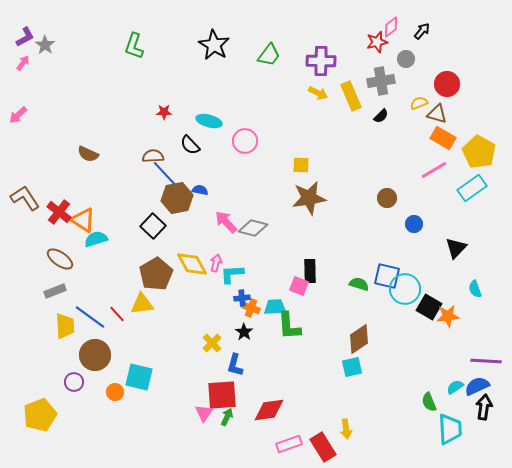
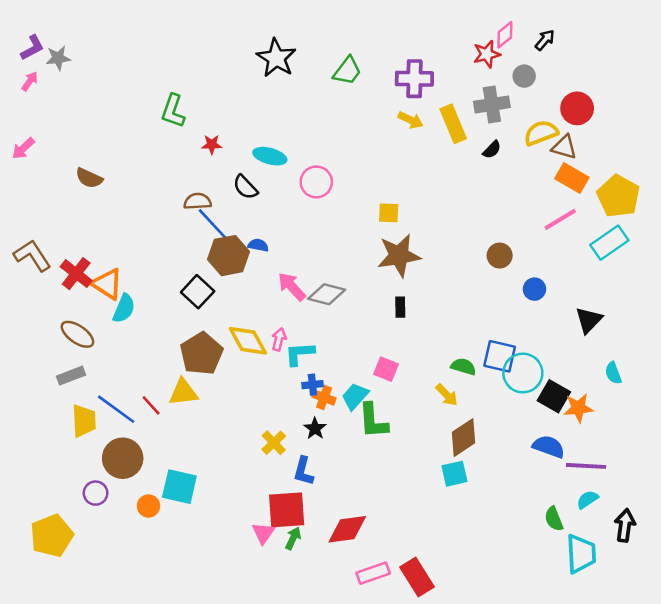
gray star: (45, 45) -> (58, 58), turned 30
green L-shape: (134, 46) -> (173, 111), moved
yellow semicircle: (419, 103) -> (541, 133), size x1.5
brown semicircle: (88, 154) -> (89, 178), moved
cyan semicircle: (96, 239) -> (124, 308), turned 130
black rectangle: (310, 271) -> (400, 307), moved, size x0.7
cyan trapezoid: (275, 307) -> (355, 396), turned -45
purple line: (486, 361) -> (586, 466), moved
blue semicircle: (477, 386) -> (549, 447), moved, turned 45
yellow arrow: (346, 429) -> (447, 395), moved, turned -36

